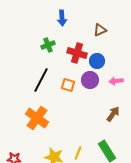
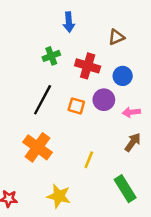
blue circle: (97, 61) -> (123, 76), moved
pink arrow: (116, 81) -> (131, 112), moved
yellow line: (78, 153) -> (89, 160), moved

